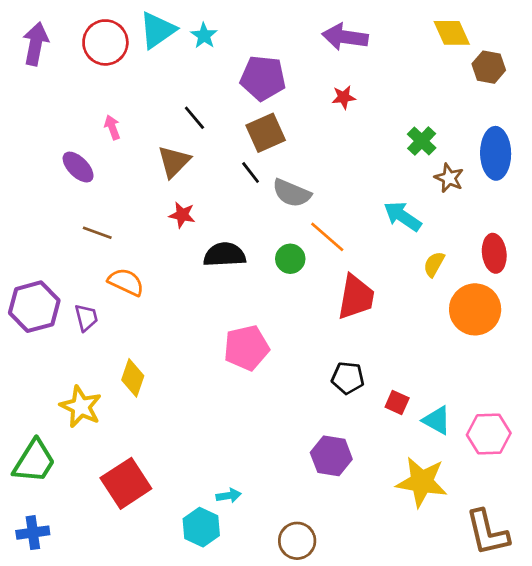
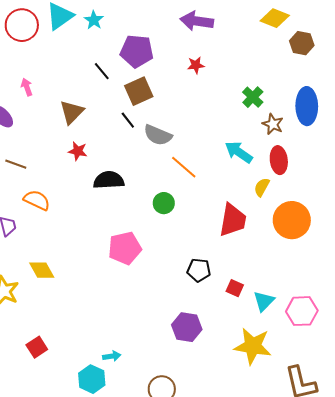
yellow diamond: (452, 33) -> (275, 18), turned -44
black line: (194, 118) -> (102, 71), moved
red ellipse: (494, 253) -> (279, 160), moved
green circle: (290, 259) -> (164, 203), moved
red trapezoid: (356, 297) -> (233, 220), moved
yellow diamond: (133, 378) -> (42, 270), turned -48
cyan triangle: (437, 420) -> (264, 301), turned 45
red square: (126, 483) -> (37, 347), size x0.6

